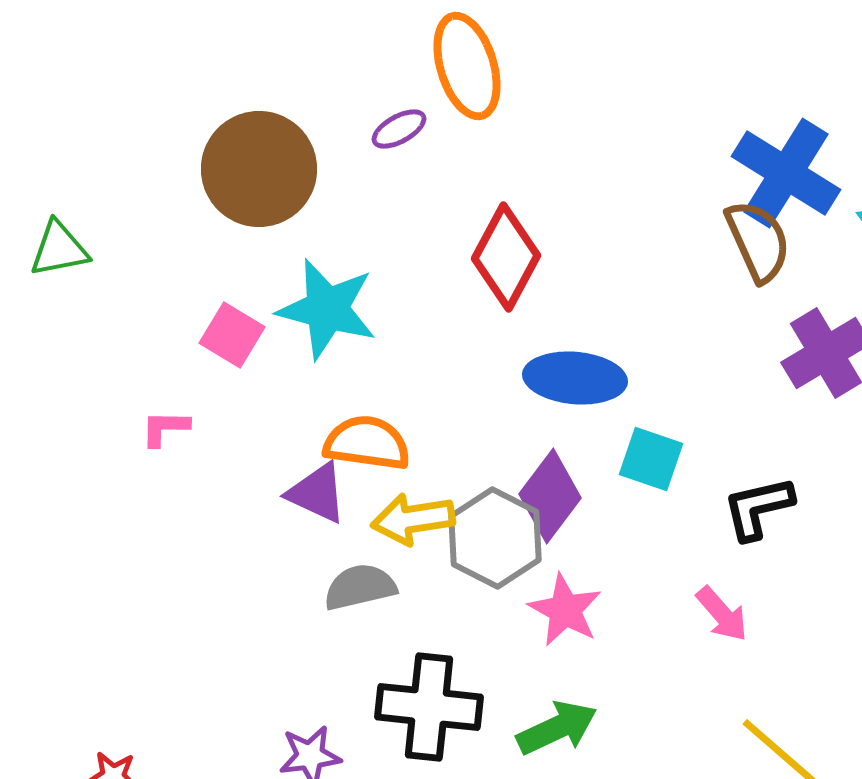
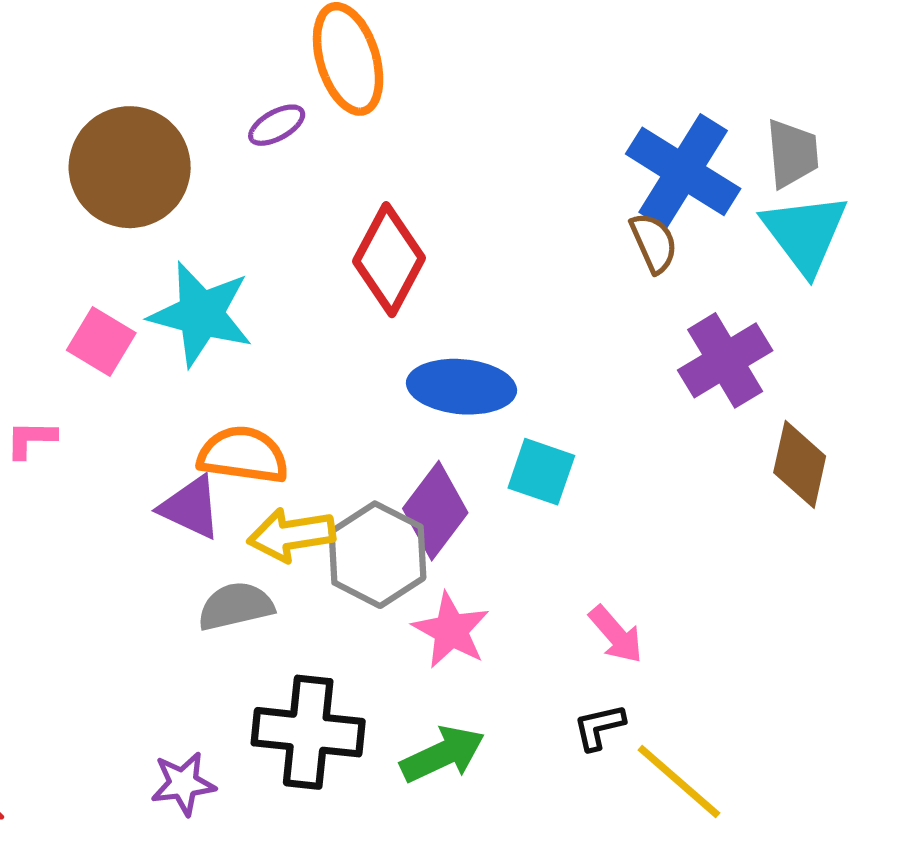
brown semicircle: (758, 241) -> (654, 243), size x0.7
black L-shape: (758, 508) -> (599, 727), moved, size x0.7

